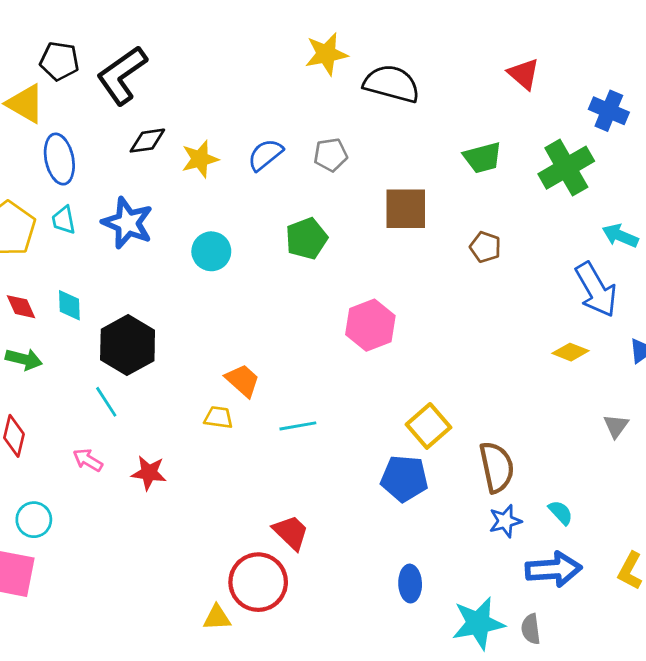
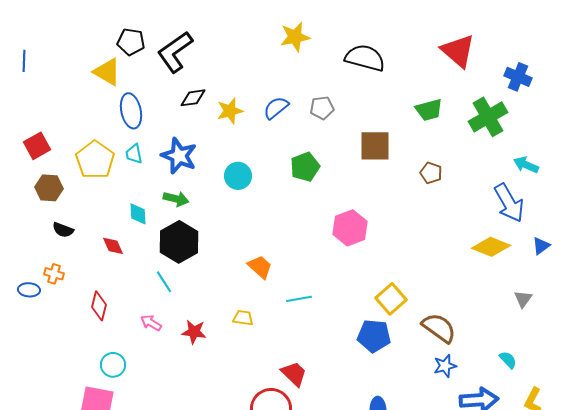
yellow star: (326, 54) -> (295, 37), moved
red triangle: (524, 74) -> (458, 51), size x1.5
red diamond: (21, 307) -> (113, 246), moved
yellow diamond: (571, 352) -> (491, 247), size x1.5
green arrow: (24, 359) -> (176, 199), moved
yellow trapezoid: (218, 417) -> (243, 318), moved
brown semicircle: (497, 467) -> (439, 328), turned -42
cyan semicircle: (561, 513) -> (508, 360), moved

